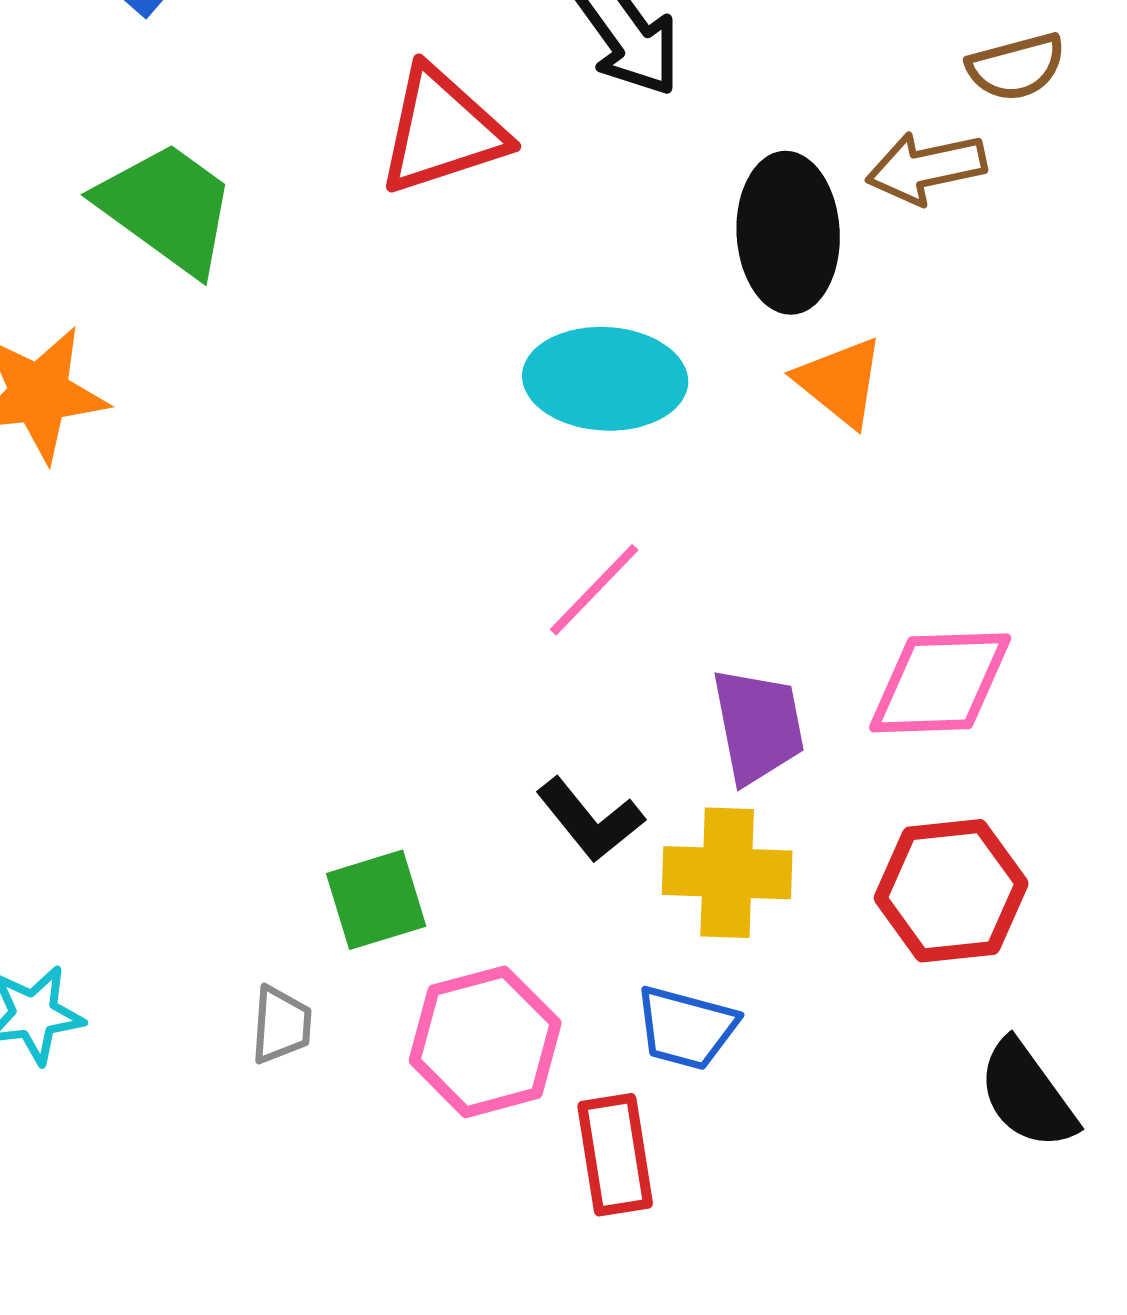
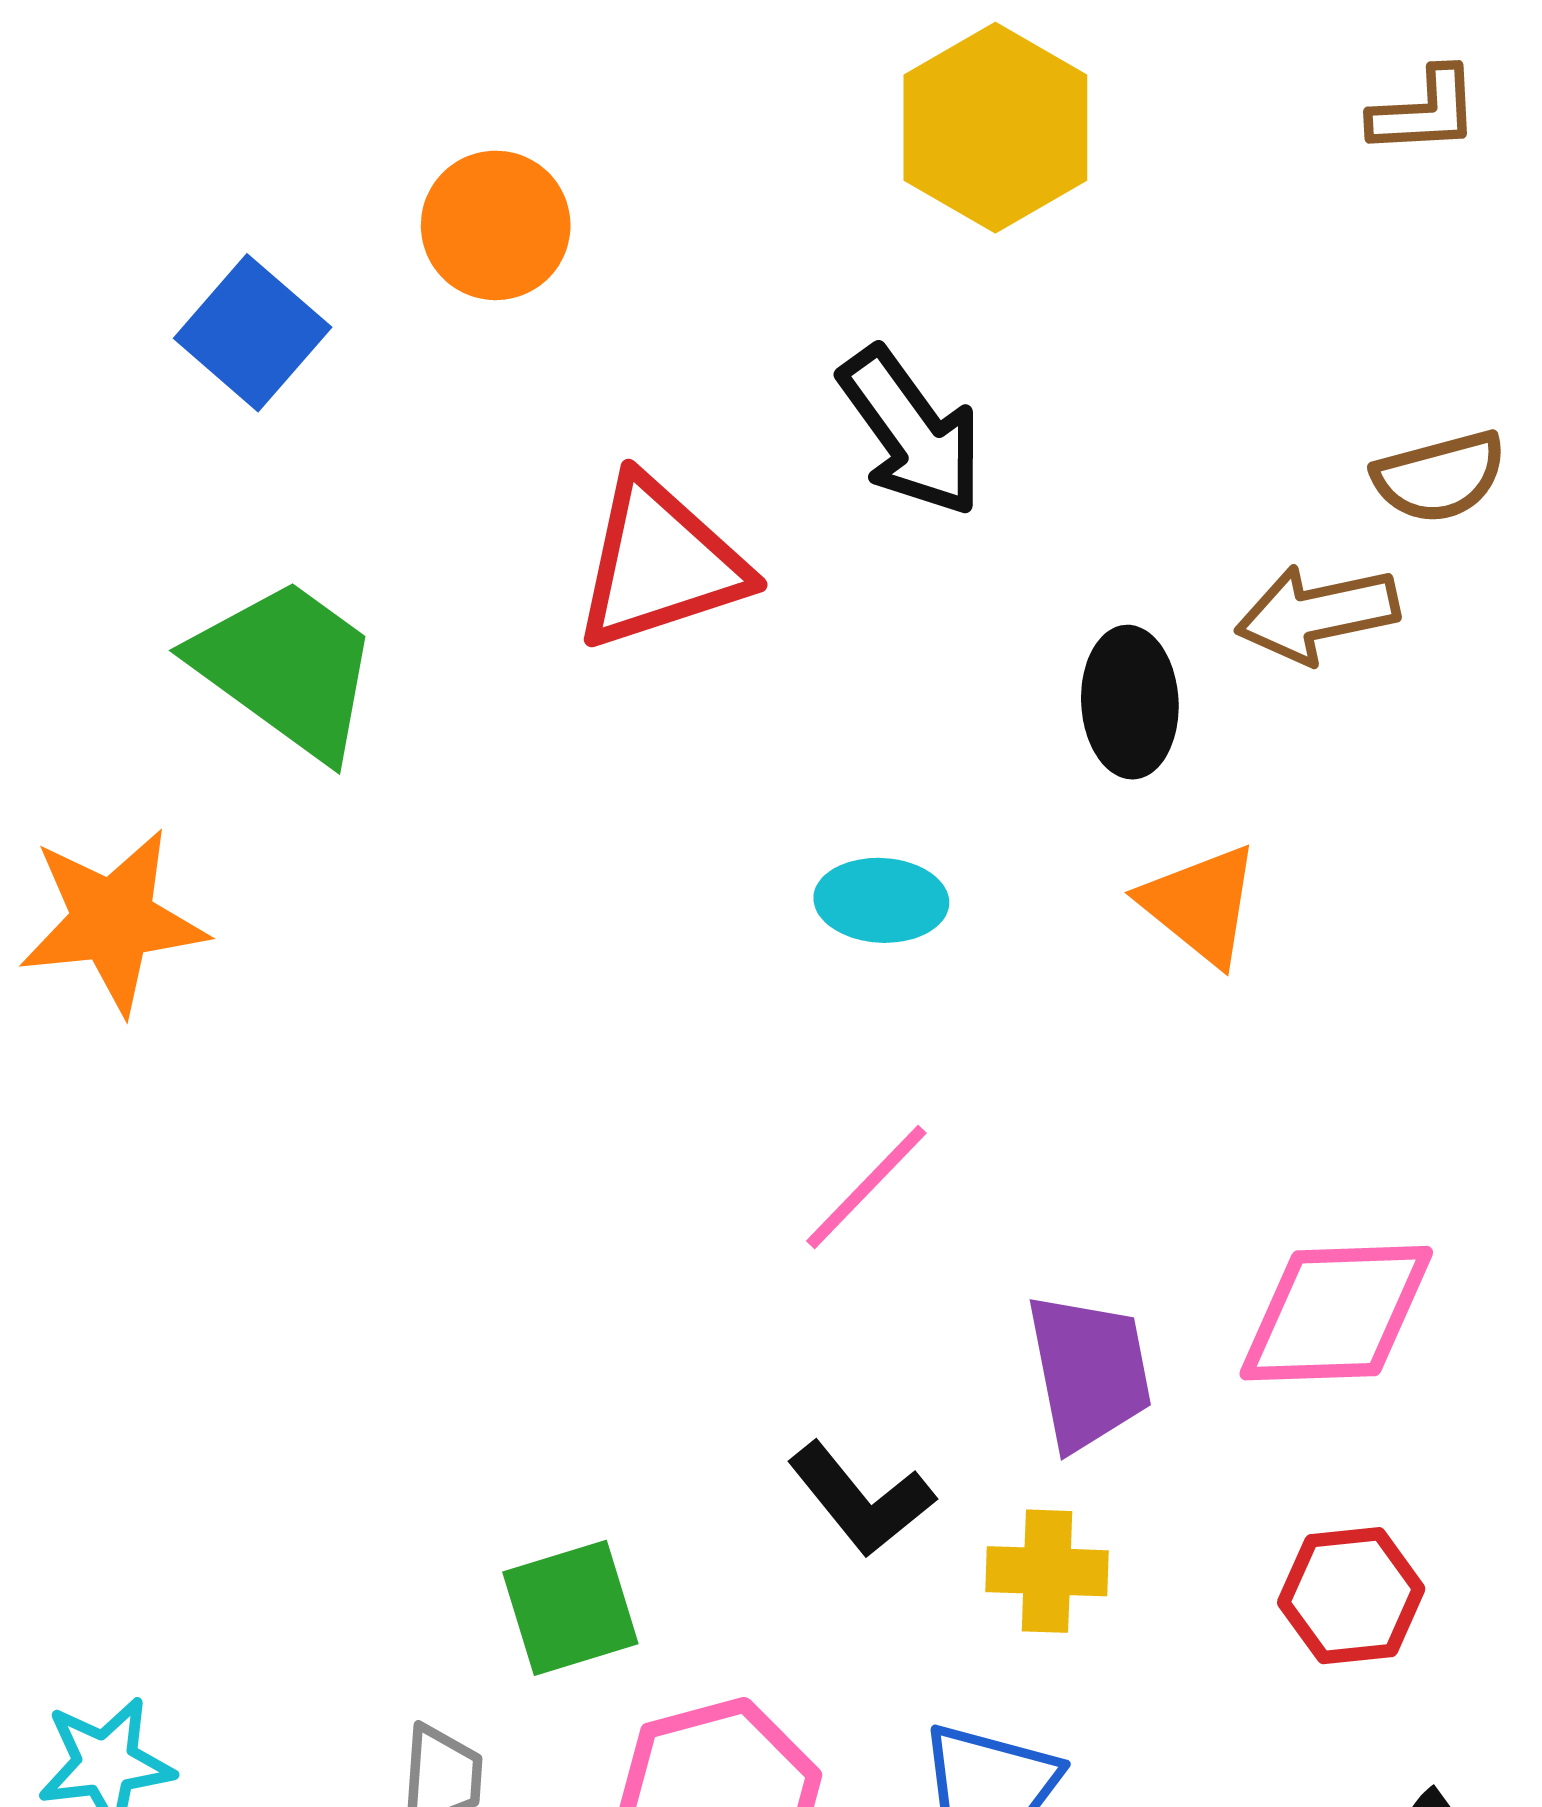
black ellipse: (788, 233) -> (1130, 702), size x0.7
cyan ellipse: (605, 379) -> (881, 900), size x0.6
yellow cross: (727, 873) -> (1047, 1571), size x0.7
red hexagon: (951, 891) -> (1351, 1596), size x0.7

